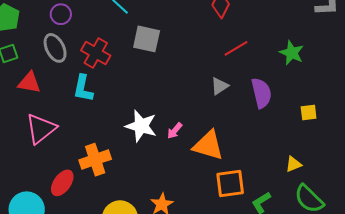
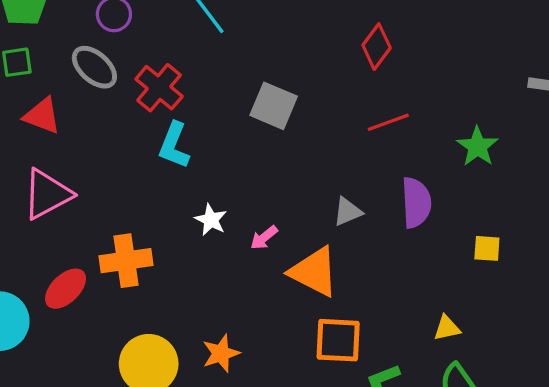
gray square: (147, 39) -> (274, 106), moved
gray ellipse: (55, 48) -> (94, 67), turned -32
gray triangle: (220, 86) -> (347, 212), moved
cyan L-shape: (83, 88) -> (174, 145), moved
white star: (141, 126) -> (211, 220), size x0.6

